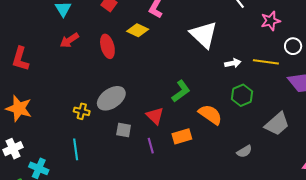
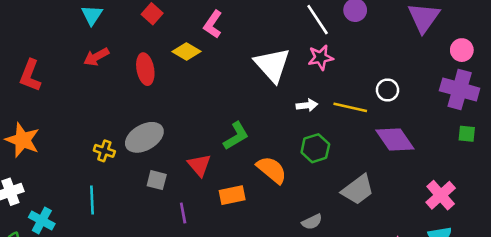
pink star: (271, 21) -> (321, 58), moved
purple line: (151, 146) -> (183, 213), moved

